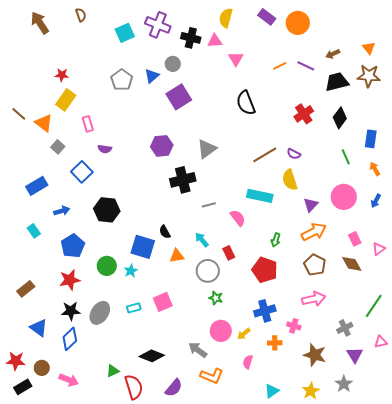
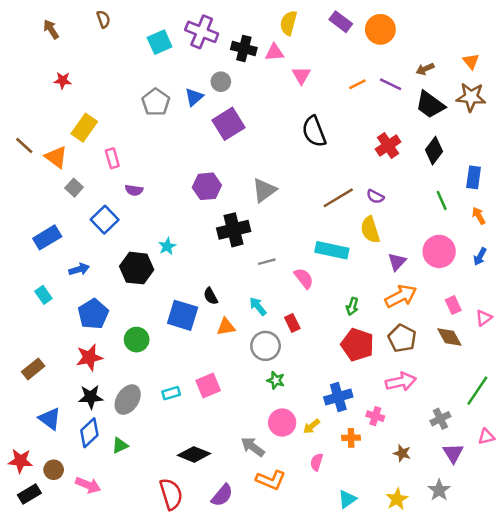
brown arrow: (40, 23) -> (51, 29), size x0.7
red star: (62, 75) -> (63, 80), moved
black trapezoid: (337, 82) -> (430, 105), turned -130
red pentagon: (265, 270) -> (357, 345), moved
cyan star: (131, 271) -> (167, 246), moved
brown star: (315, 355) -> (402, 453), size x0.6
green triangle: (113, 371) -> (120, 445), moved

